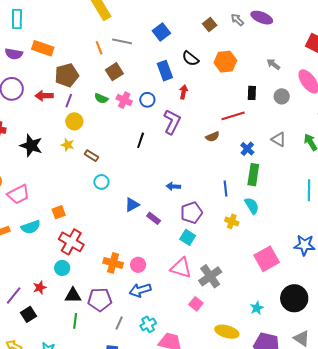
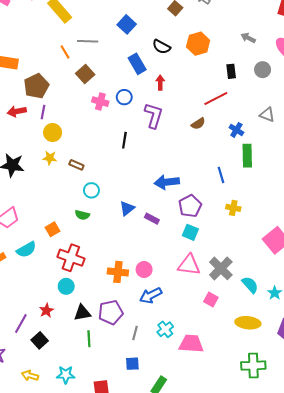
green semicircle: (101, 98) -> (82, 215), moved
blue arrow: (173, 186) -> (167, 182), size x1.6
cyan semicircle: (252, 206) -> (250, 285), moved

